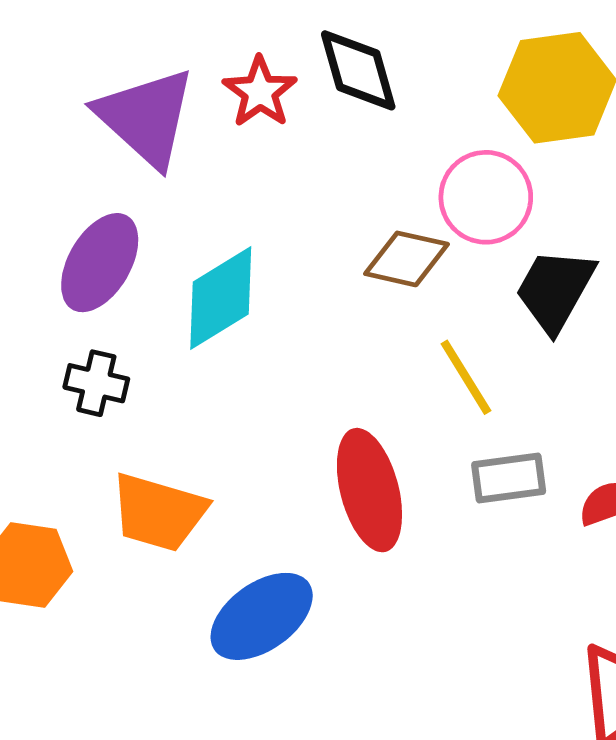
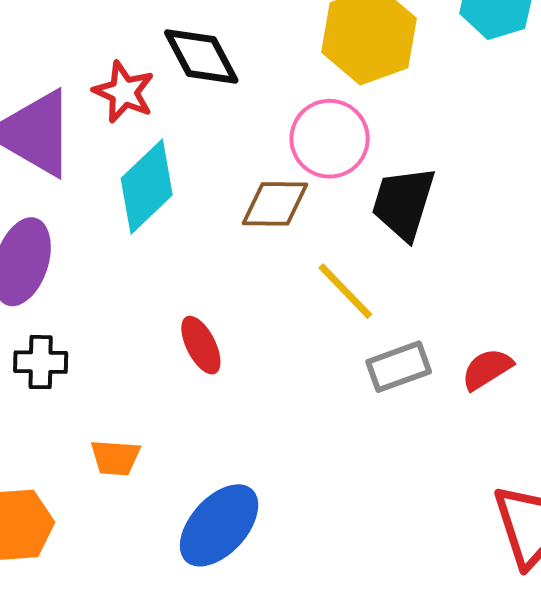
cyan diamond: (221, 298) -> (147, 187), moved
red ellipse: (369, 490) -> (201, 345), moved, size x0.6
orange trapezoid: (159, 512) -> (115, 458), size x0.6

